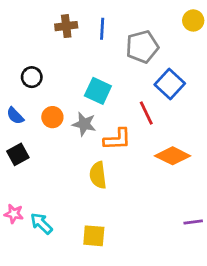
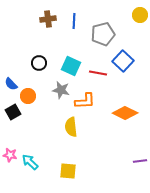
black circle: (32, 77) -> (39, 63), moved
red line: (146, 113) -> (98, 73), moved, turned -54
orange circle: (52, 117) -> (28, 96), moved

